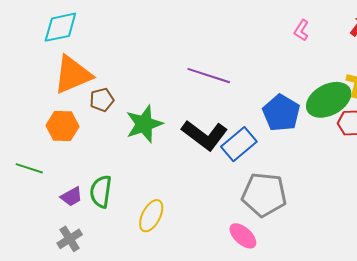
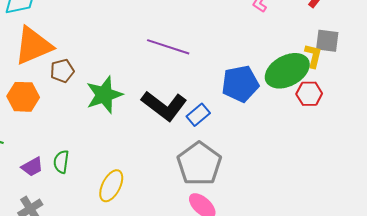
blue pentagon: (281, 113) -> (240, 84), turned 30
blue rectangle: (239, 144) -> (198, 115), size x0.7
green semicircle: (101, 192) -> (61, 162), size x0.7
gray pentagon: (264, 195) -> (199, 164), moved, turned 30

